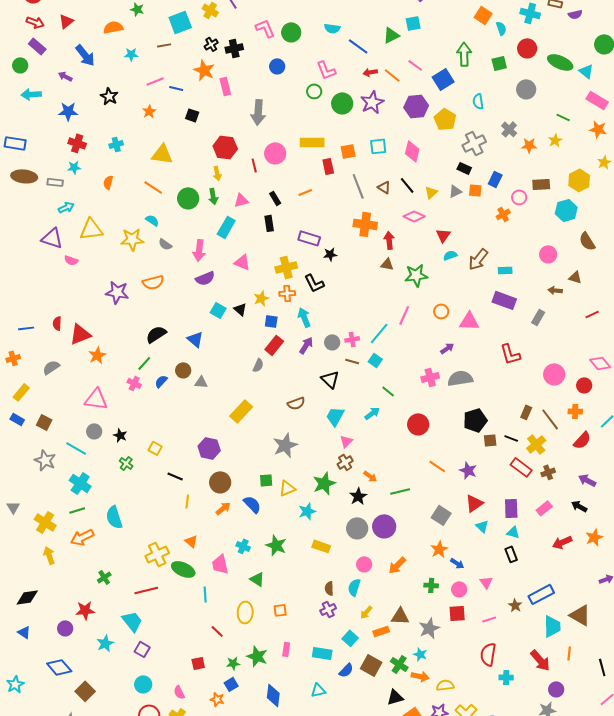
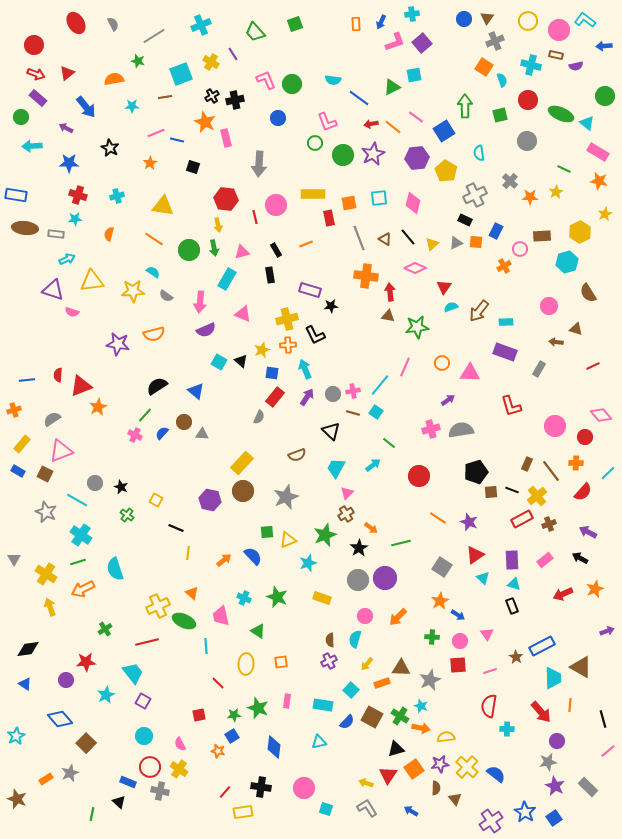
pink triangle: (96, 399) -> (61, 451), moved, turned -30
red rectangle: (521, 467) -> (522, 519), turned -65
brown circle: (220, 482) -> (243, 491), moved

